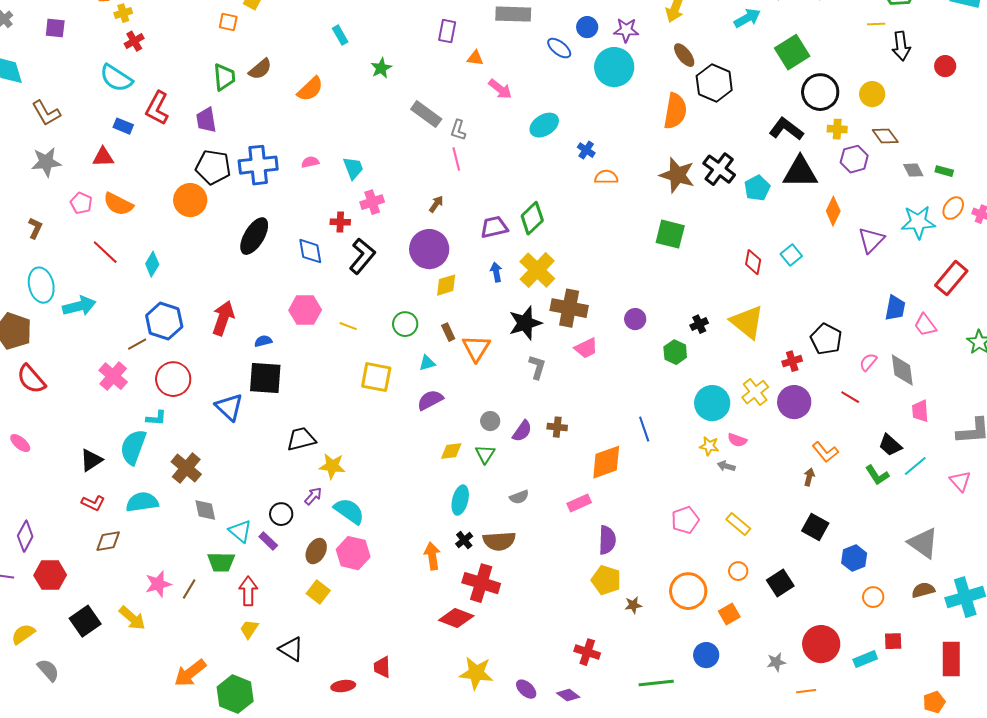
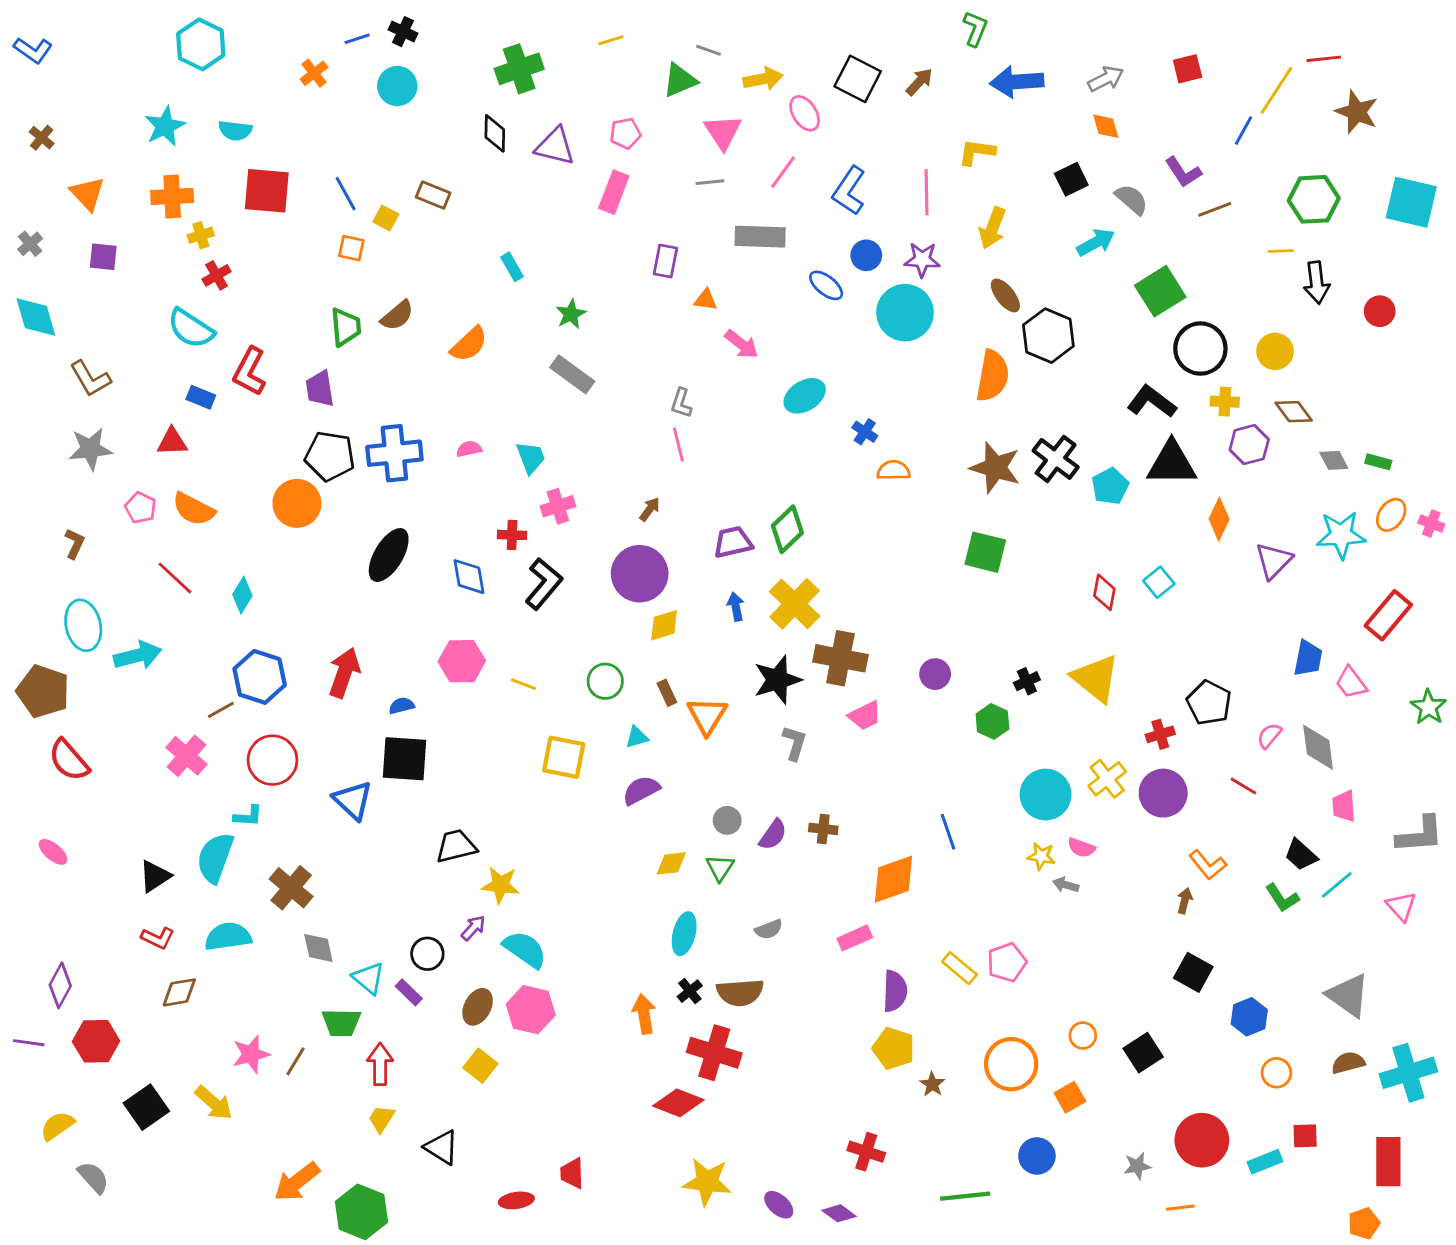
gray rectangle: (426, 114) -> (572, 374), moved
yellow rectangle: (738, 524) -> (959, 968), moved
brown star: (633, 605) -> (932, 1084), turned -30

